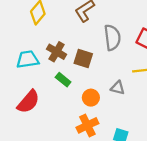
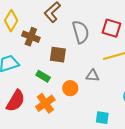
brown cross: (57, 52) -> (31, 37), moved
orange cross: (87, 125) -> (45, 103), moved

